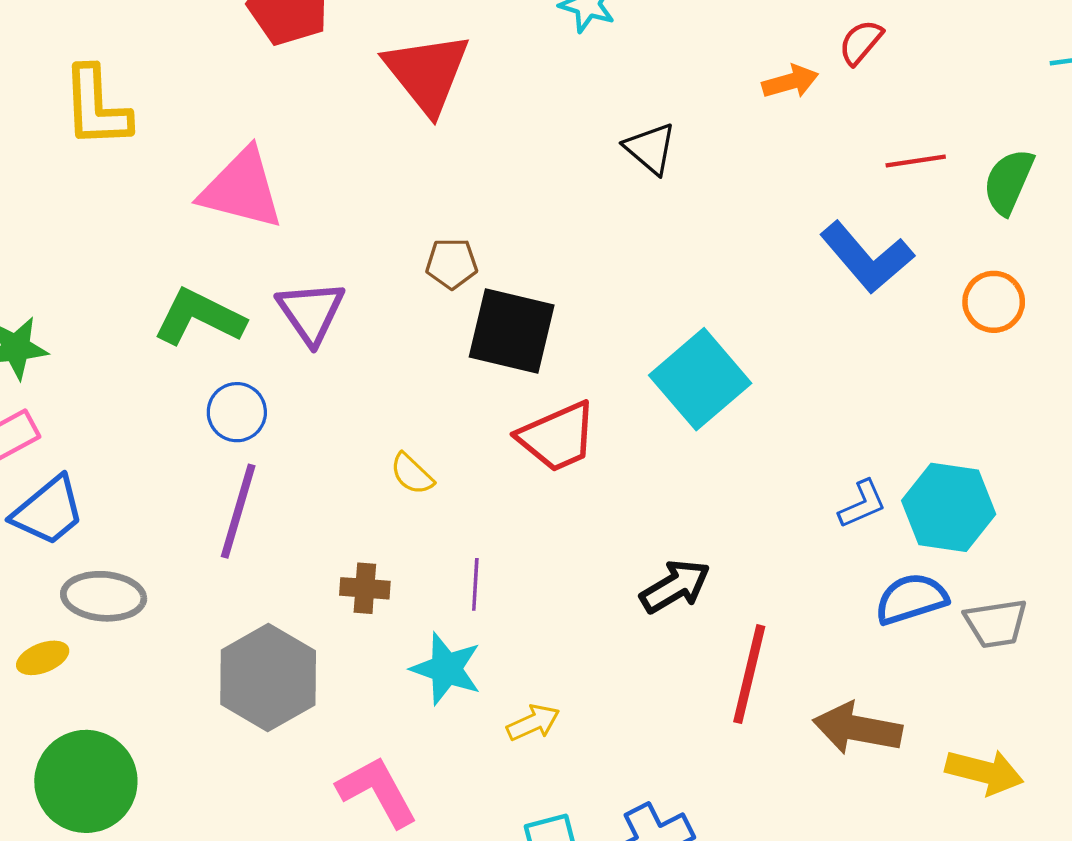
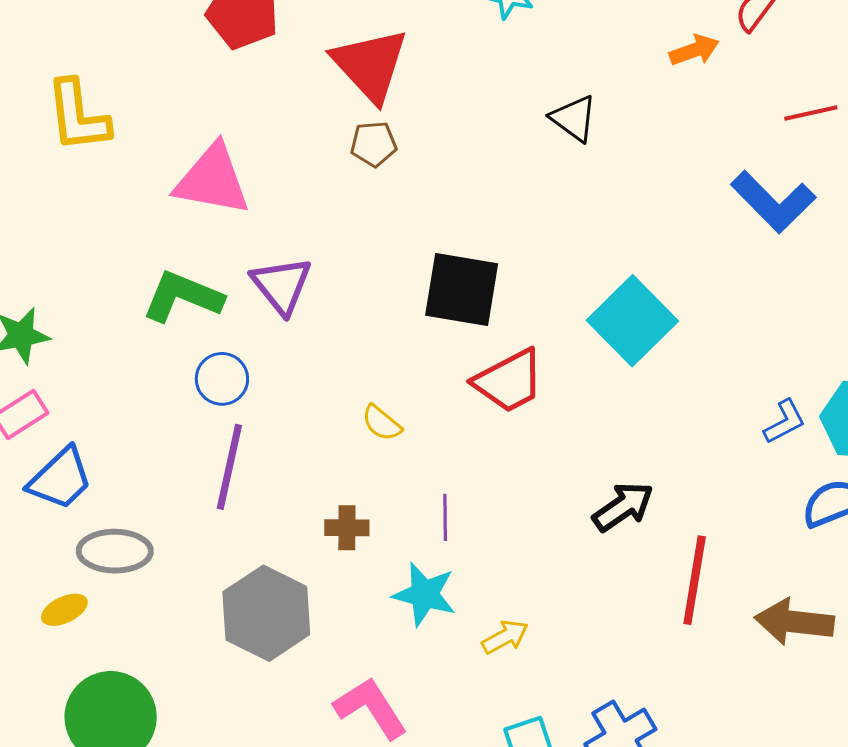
brown pentagon: (452, 264) -> (374, 144), moved

